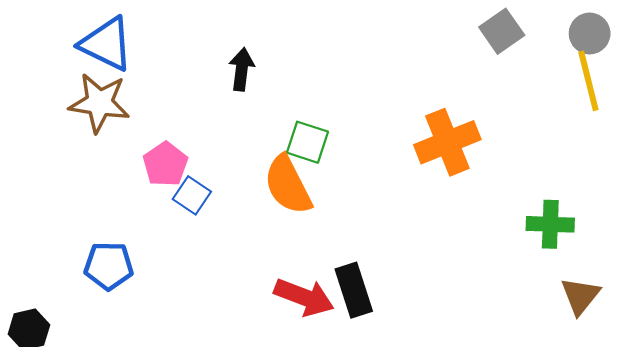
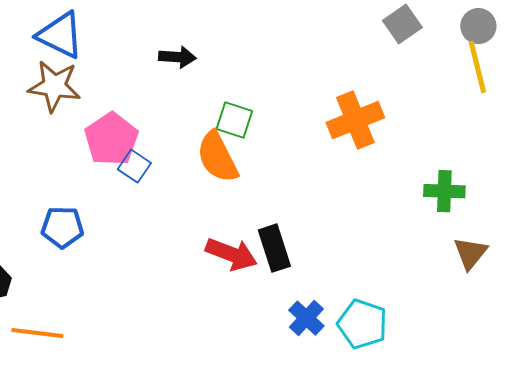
black arrow: (242, 69) -> (177, 57), turned 87
pink pentagon: (165, 164) -> (111, 139), size x1.4

